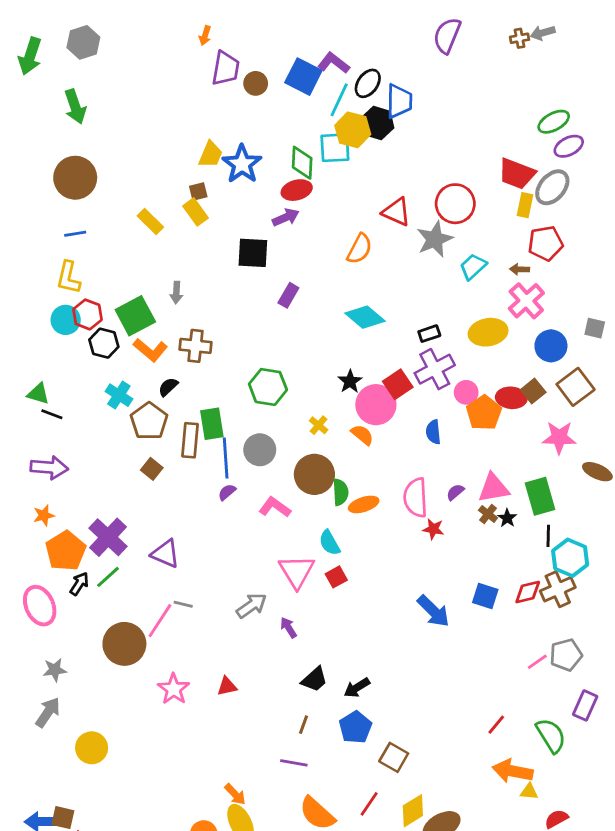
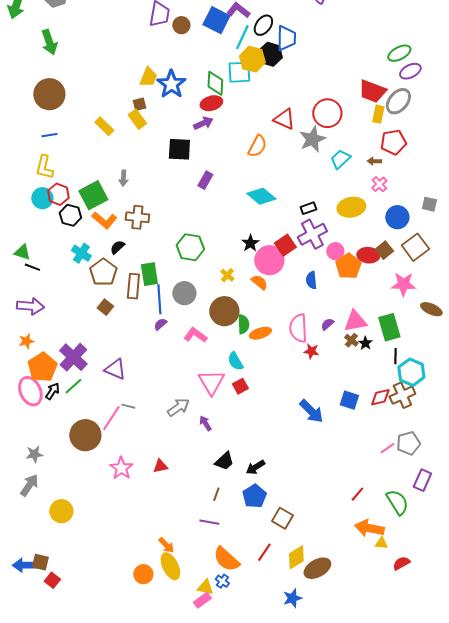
pink cross: (526, 301) -> (379, 184), size x0.6
pink ellipse: (40, 606) -> (30, 391), moved

